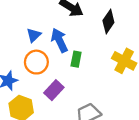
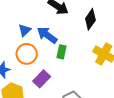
blue arrow: (59, 40) -> (47, 35), turned -30

